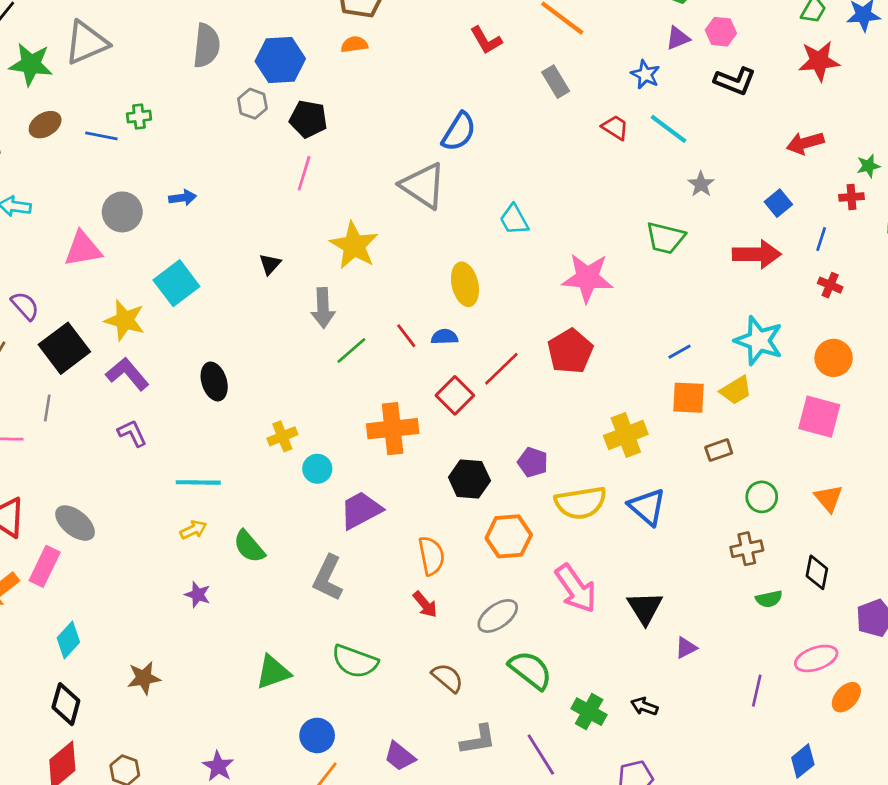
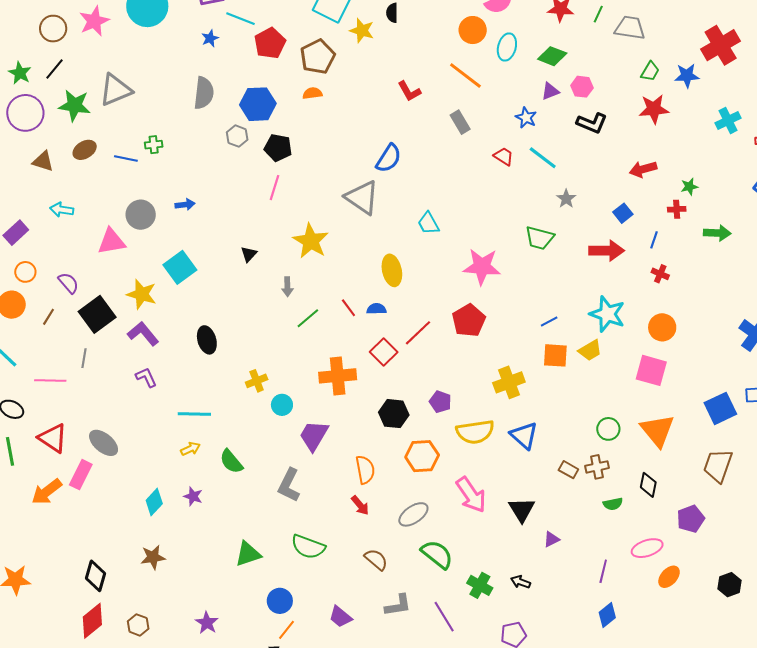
gray arrow: (323, 308) -> (287, 287), size x0.7
brown rectangle: (719, 450) -> (568, 470), moved, turned 48
orange triangle: (829, 498) -> (657, 431), size x1.6
purple trapezoid: (361, 510) -> (314, 436), turned -32
cyan diamond: (68, 640) -> (154, 502), moved
blue diamond: (803, 761) -> (607, 615), moved

